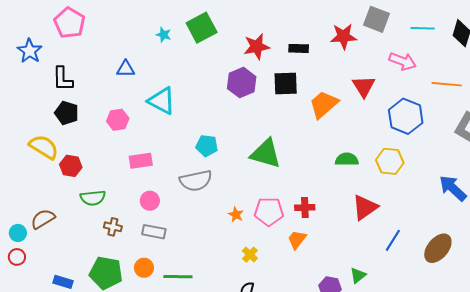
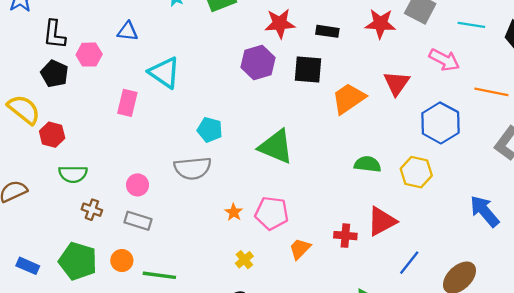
pink hexagon: (118, 120) -> (89, 55), moved
pink rectangle: (141, 161) -> (127, 103), moved, turned -75
red cross: (305, 207) -> (345, 236), moved

